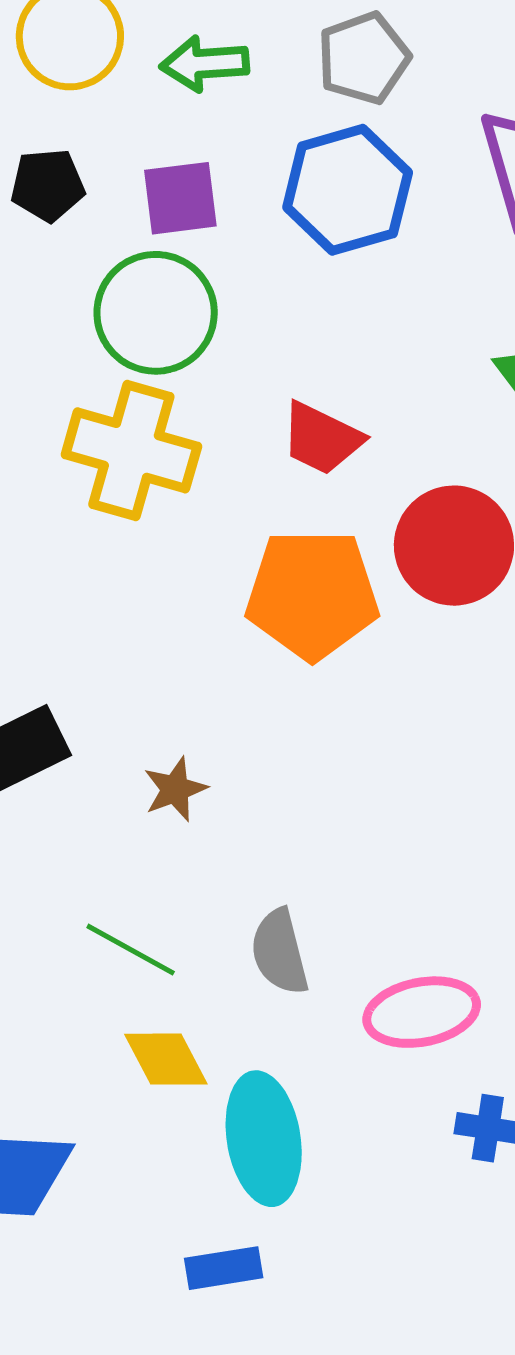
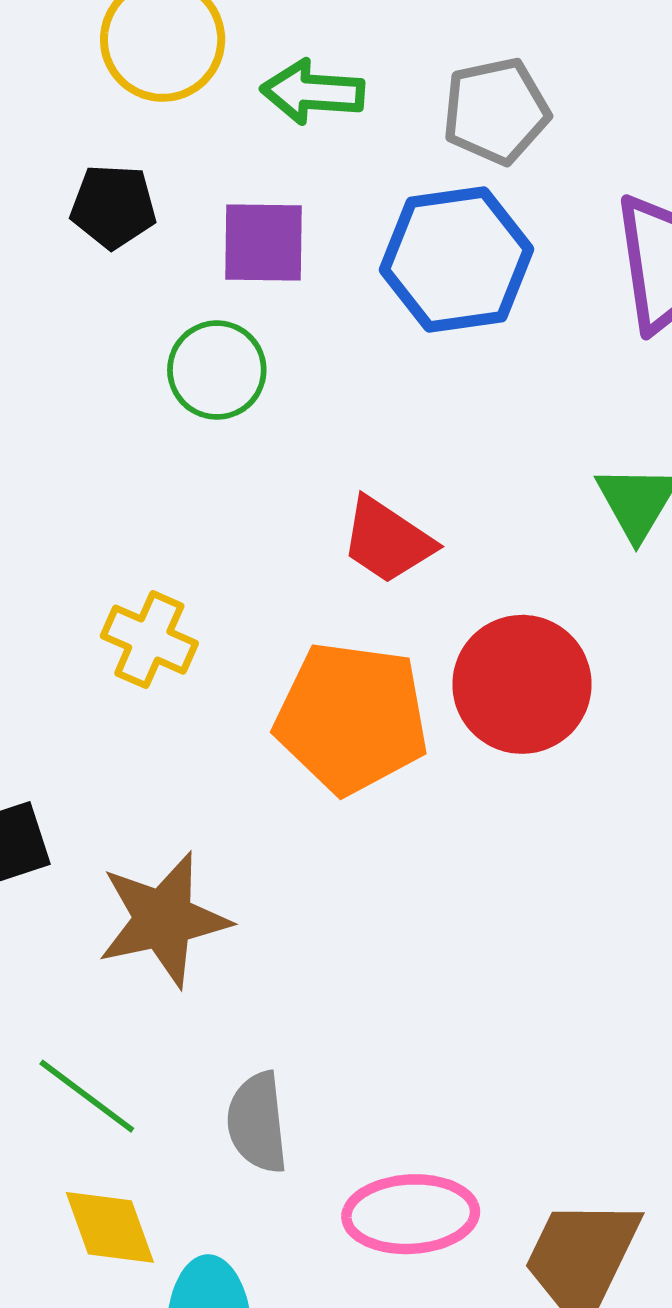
green circle: (156, 313) -> (217, 370), size x0.7
yellow cross: (131, 450) -> (149, 640), moved, size x0.6
brown star: (175, 789) -> (163, 919), size x1.8

